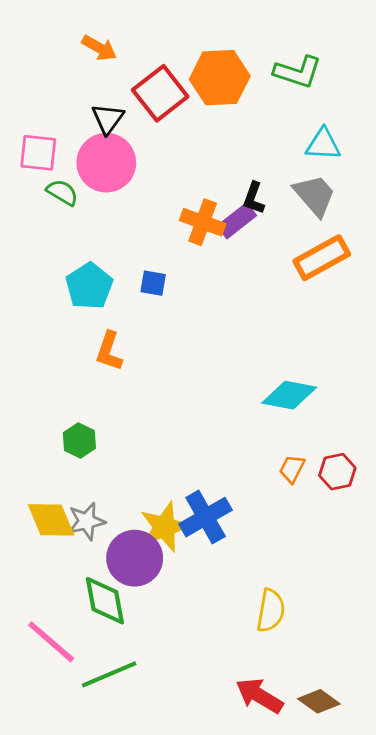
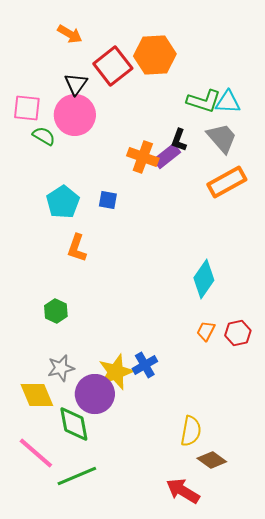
green L-shape: (298, 72) -> (204, 101), moved
cyan diamond: (289, 395) -> (204, 279), turned -66
blue cross: (206, 517) -> (145, 365), size x0.7
yellow diamond: (51, 520) -> (37, 395), moved
brown diamond: (319, 701) -> (212, 460), moved

